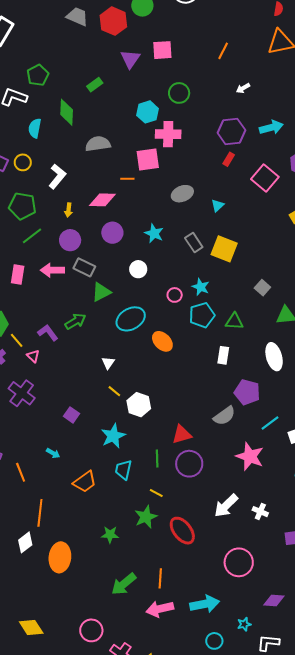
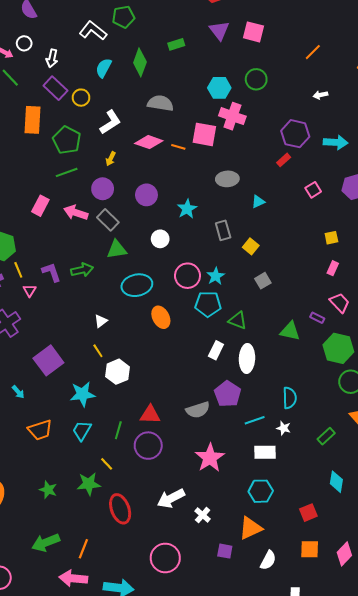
purple triangle: (130, 59) -> (219, 30), turned -30
pink square: (265, 178) -> (313, 190), size x0.6
pink diamond: (102, 200) -> (149, 142), moved
yellow square: (224, 249) -> (251, 246), size x0.6
gray square: (262, 288) -> (263, 281), moved
pink circle: (175, 295) -> (187, 276), size x1.6
white ellipse: (274, 357) -> (247, 358), moved
purple square: (72, 415) -> (48, 360), size x1.8
cyan line: (270, 423) -> (255, 420), moved

